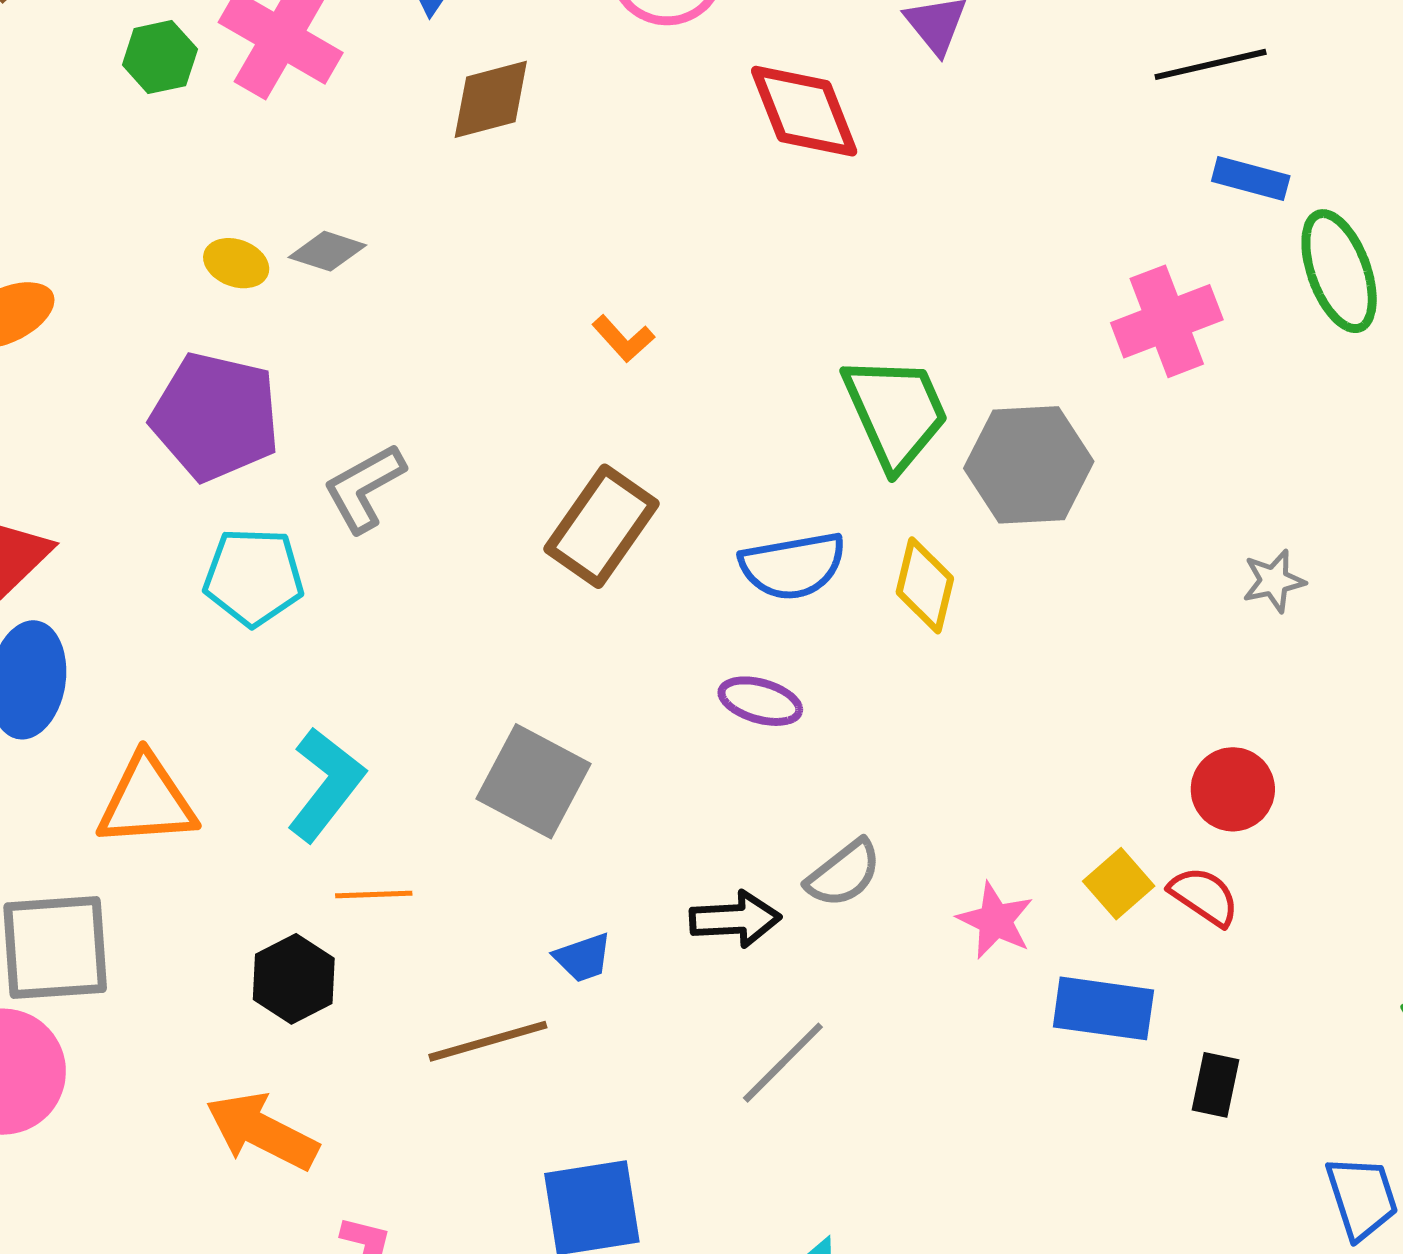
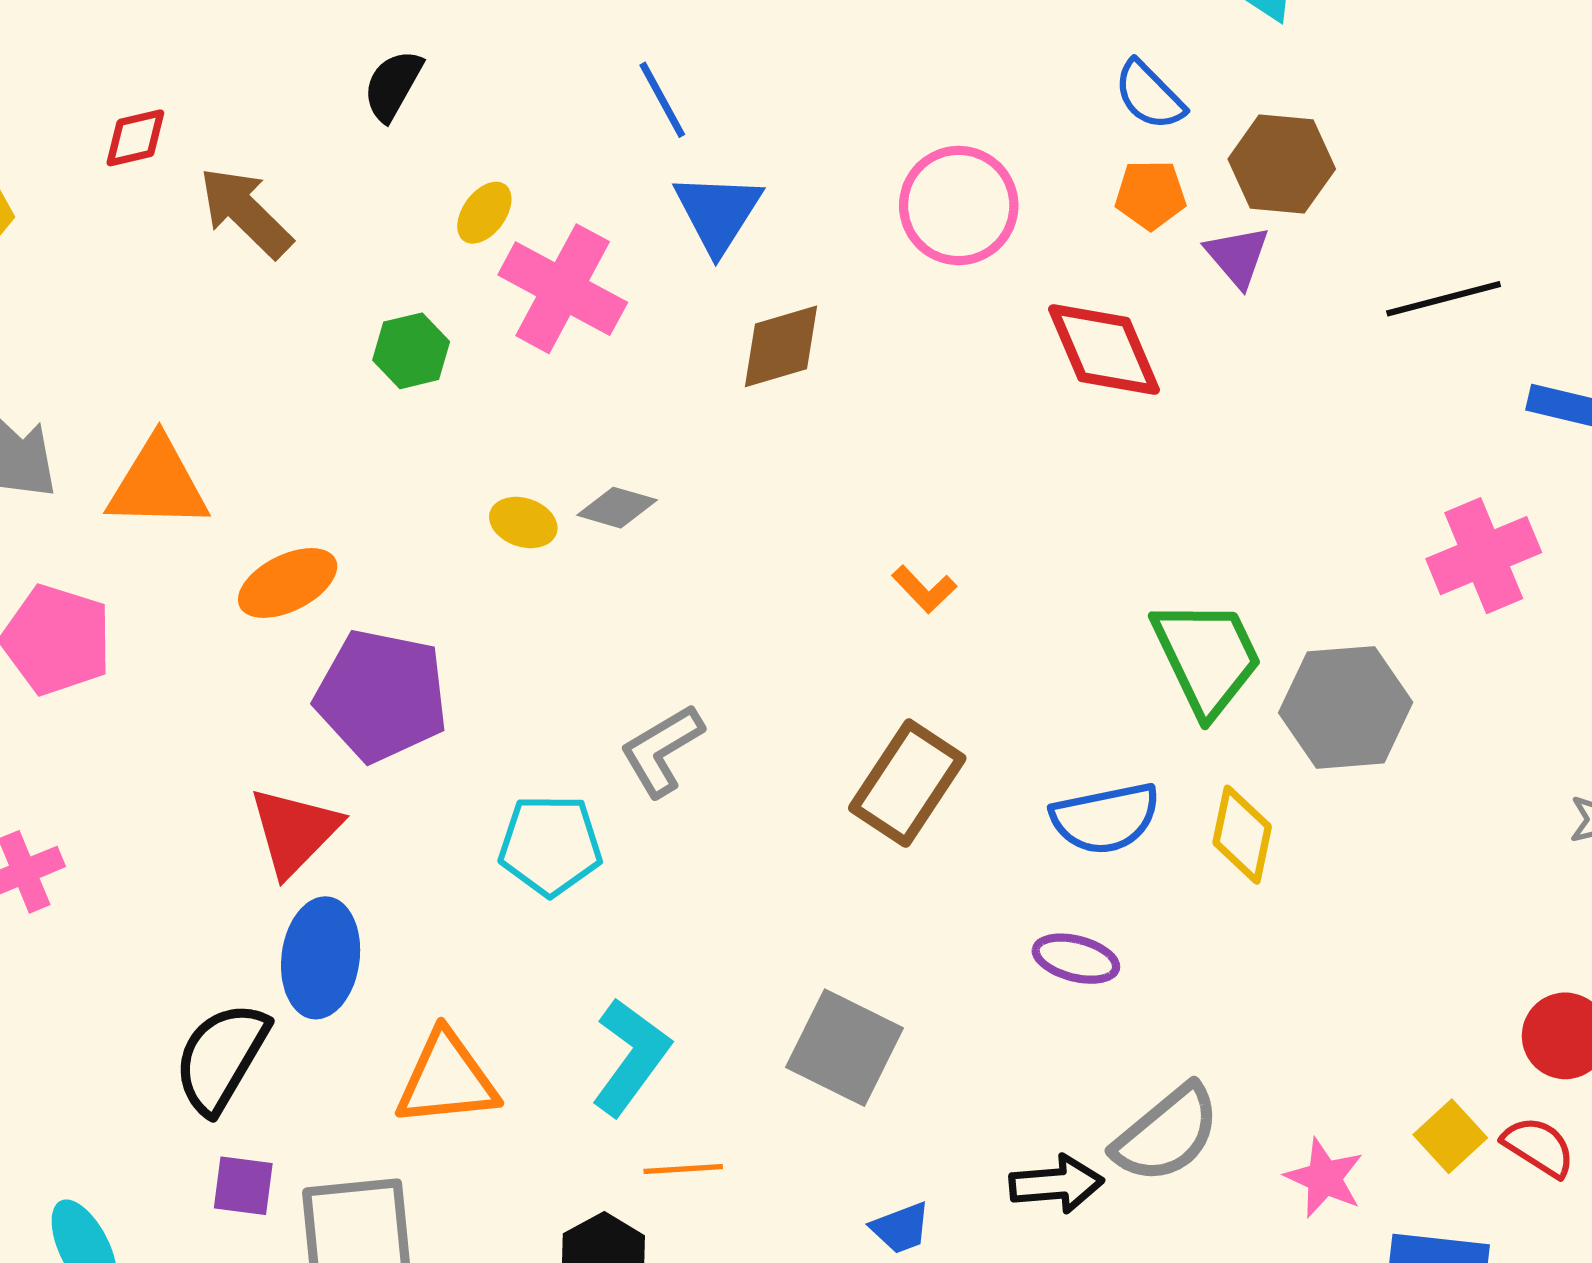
green hexagon: (160, 57) -> (411, 351), moved
black line: (1211, 64) -> (1444, 299), moved
purple pentagon: (215, 417) -> (382, 696), moved
gray semicircle: (844, 874) -> (1167, 1134), size x1.4

